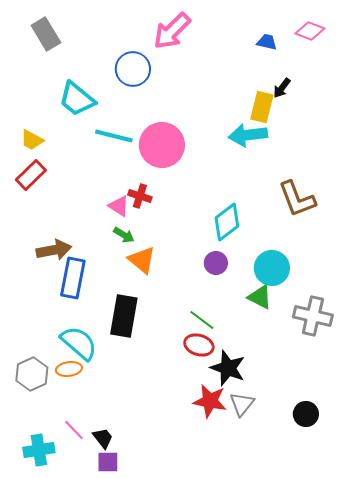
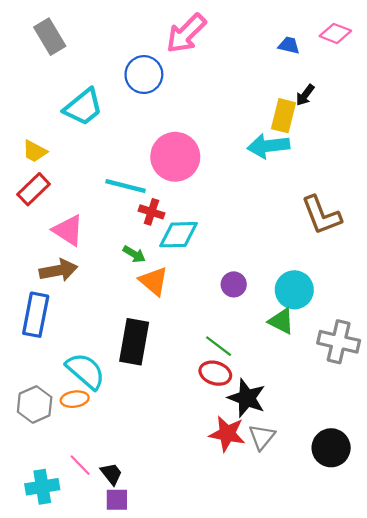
cyan trapezoid: (77, 99) -> (83, 107), turned -78
cyan line: (114, 136) -> (125, 186), moved
pink triangle: (119, 206) -> (68, 230), moved, size x1.4
cyan diamond: (227, 222) -> (179, 235), moved, turned 36
blue rectangle: (73, 278) -> (36, 315), moved
black circle: (306, 414) -> (331, 448), size x1.4

